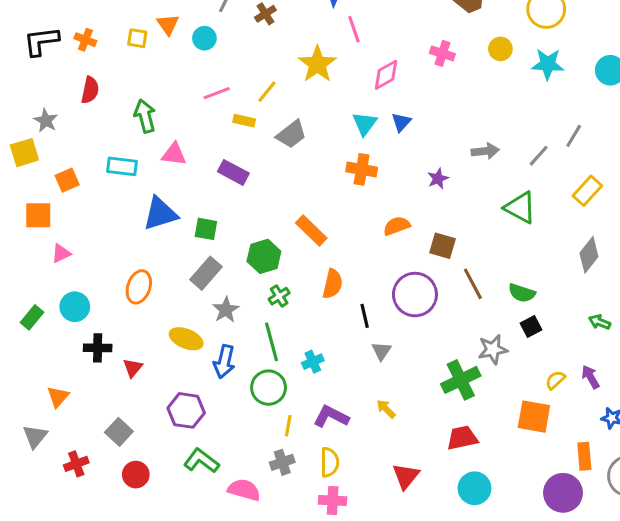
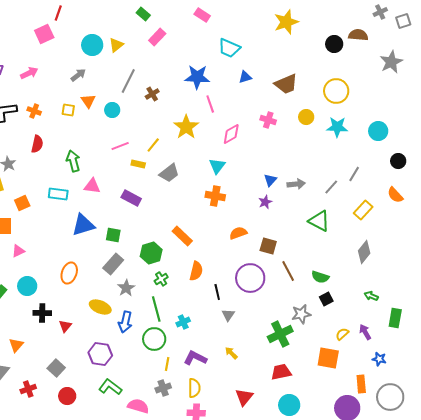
blue triangle: (401, 122) -> (270, 180), moved

